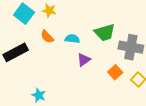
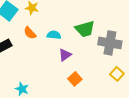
orange square: (115, 72) -> (75, 79), moved

